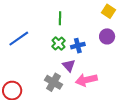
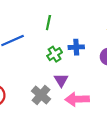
green line: (60, 18) -> (48, 23), moved
blue cross: (78, 46) -> (76, 47), moved

